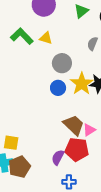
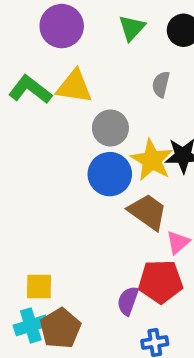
yellow triangle: (46, 38) -> (74, 87), size x1.5
blue circle: (58, 88) -> (110, 174), size x1.5
brown trapezoid: (74, 125) -> (148, 212), moved

